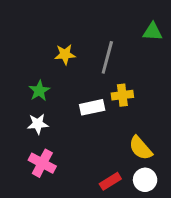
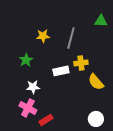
white star: (38, 124) -> (33, 87), moved
yellow semicircle: (141, 148) -> (96, 82), moved
red rectangle: (110, 181) -> (46, 120), moved

